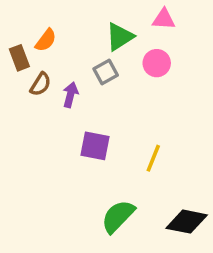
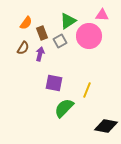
pink triangle: (164, 19) -> (102, 15), moved
brown rectangle: (19, 58) -> (42, 33), moved
pink circle: (157, 63) -> (89, 36), size x1.6
green semicircle: (118, 216) -> (64, 108), moved

